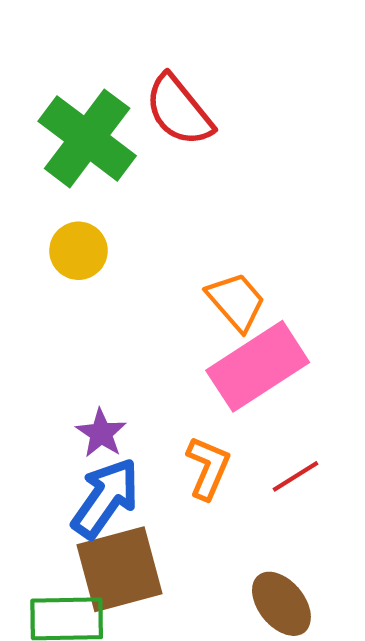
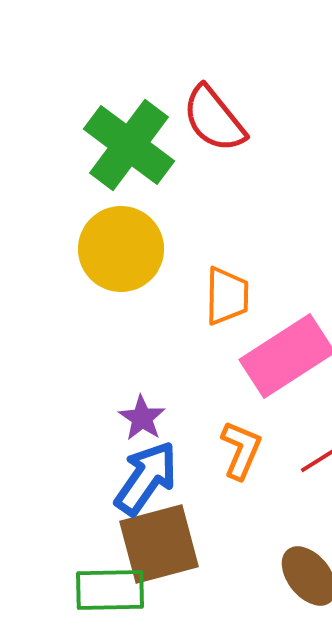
yellow circle: (78, 251) -> (121, 249), size x1.6
orange trapezoid: (236, 301) -> (227, 296), moved, turned 42

